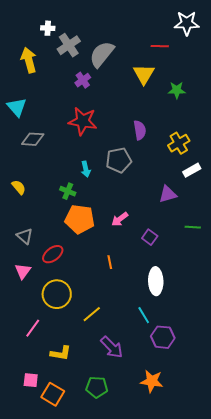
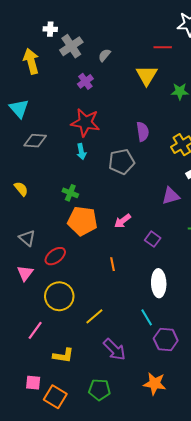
gray semicircle: (102, 54) -> (104, 55), size x0.5
cyan arrow: (86, 169) -> (81, 152), moved

